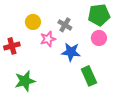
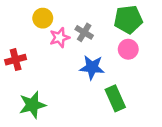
yellow circle: (33, 22) -> (43, 18), moved
pink star: (48, 39) -> (60, 38), moved

